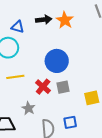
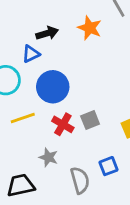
orange star: (65, 20) -> (90, 28), moved
blue triangle: (18, 27) -> (31, 54), moved, turned -32
blue circle: (57, 61) -> (53, 87), moved

